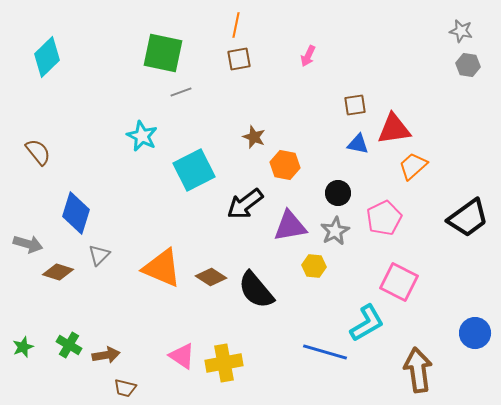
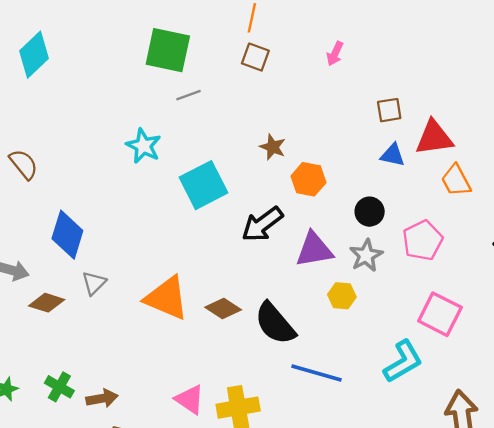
brown square: (239, 59) -> (255, 57), turned 30
orange trapezoid: (413, 166) -> (456, 180), turned -76
blue line: (325, 352) -> (317, 373), moved

